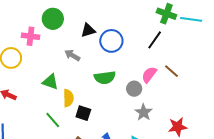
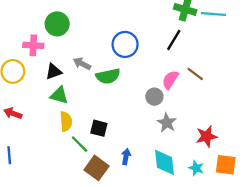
black triangle: (88, 30) -> (54, 72), moved
green semicircle: (105, 78) -> (108, 76), moved
yellow semicircle: (68, 98) -> (66, 121), moved
green line: (53, 120) -> (80, 144), moved

